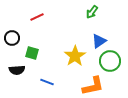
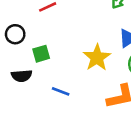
green square: (32, 53) -> (41, 54), turned -32

